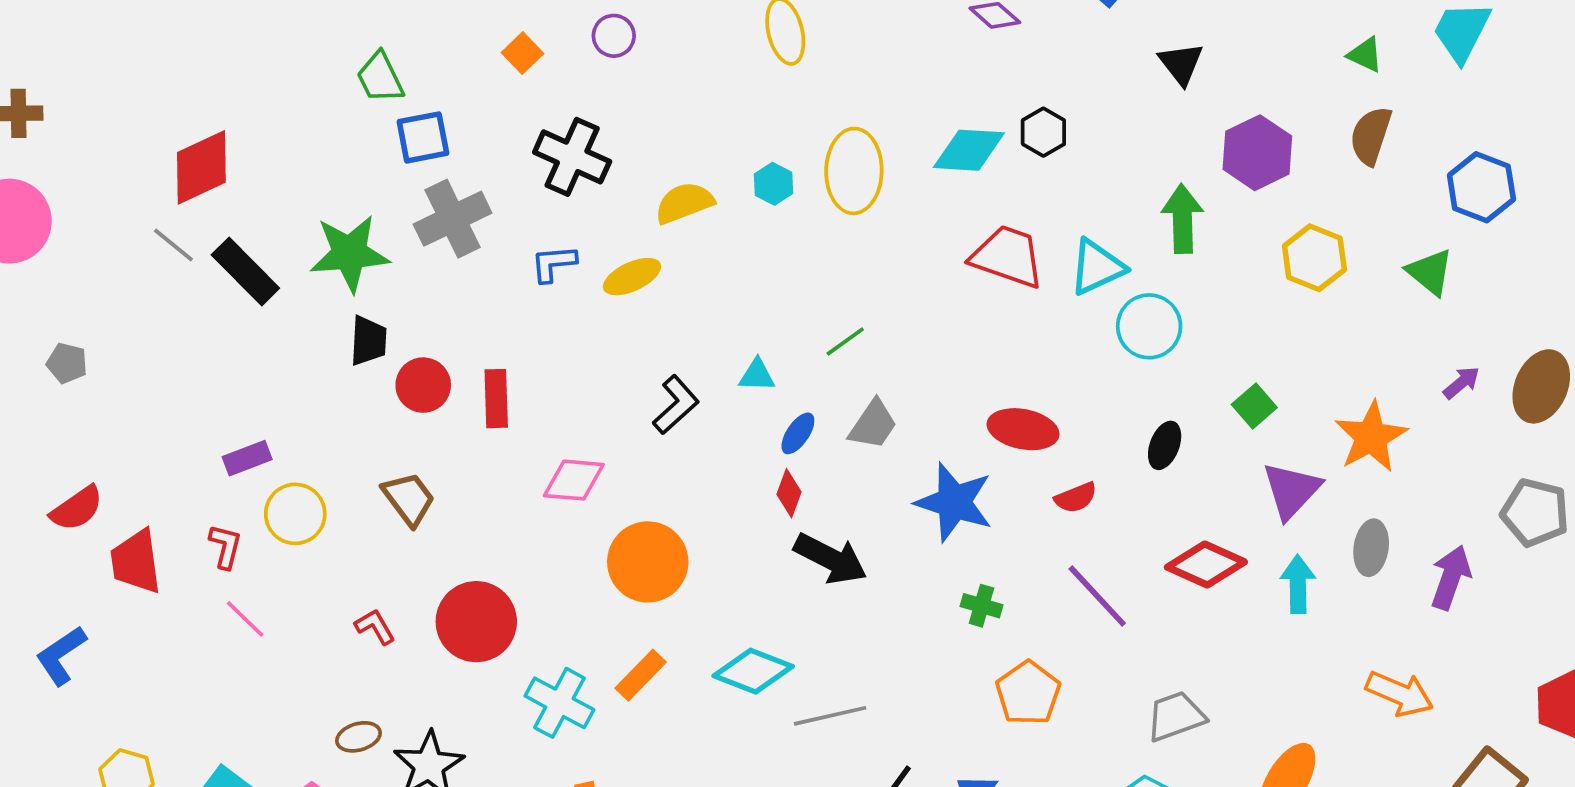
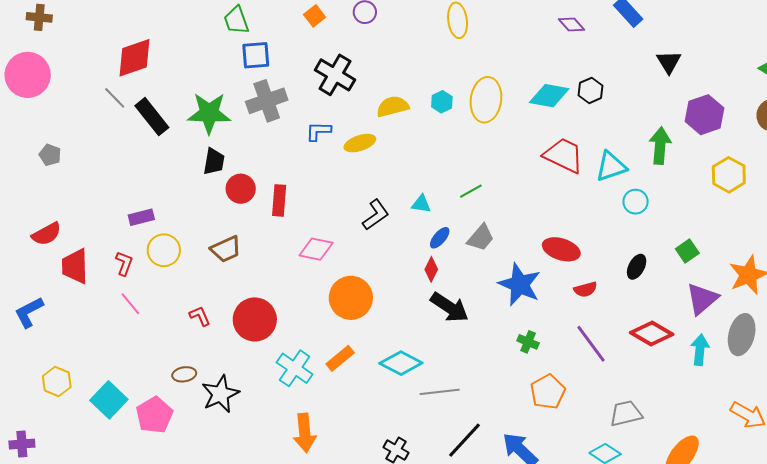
cyan circle: (1149, 326) -> (636, 202), size x0.7
brown trapezoid: (409, 499) -> (226, 249), turned 96
gray ellipse: (1371, 548) -> (742, 335), size x1.4

